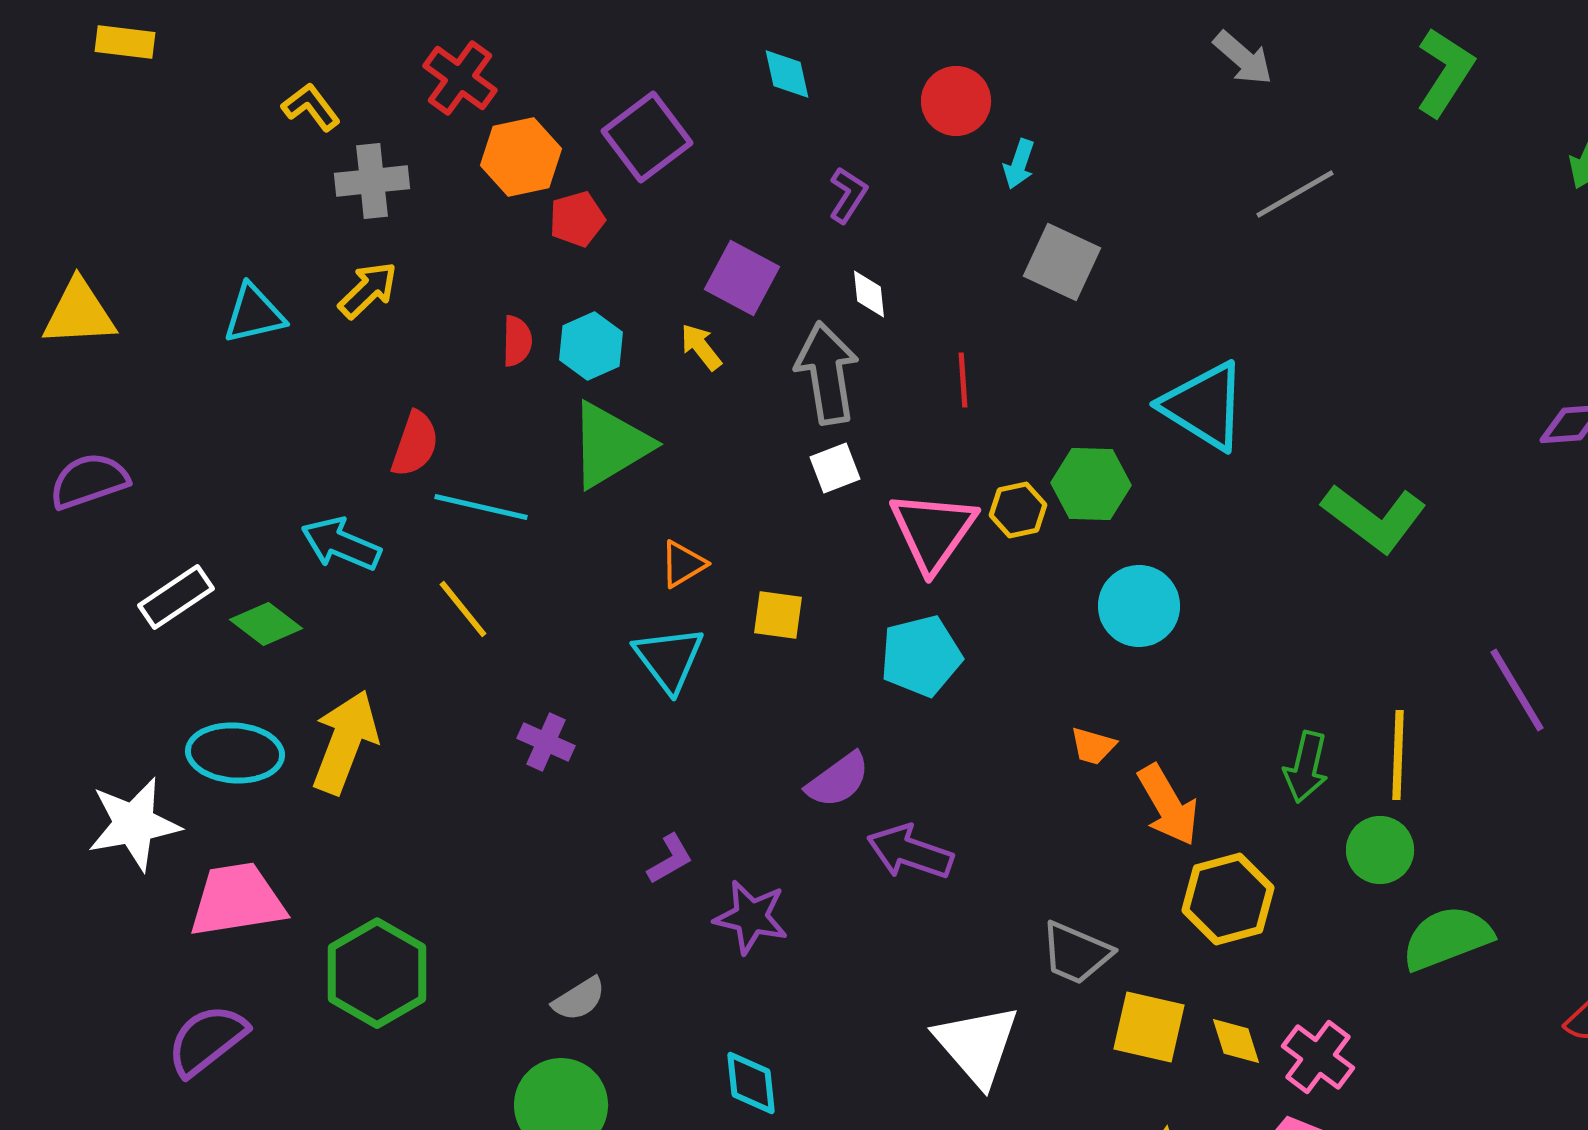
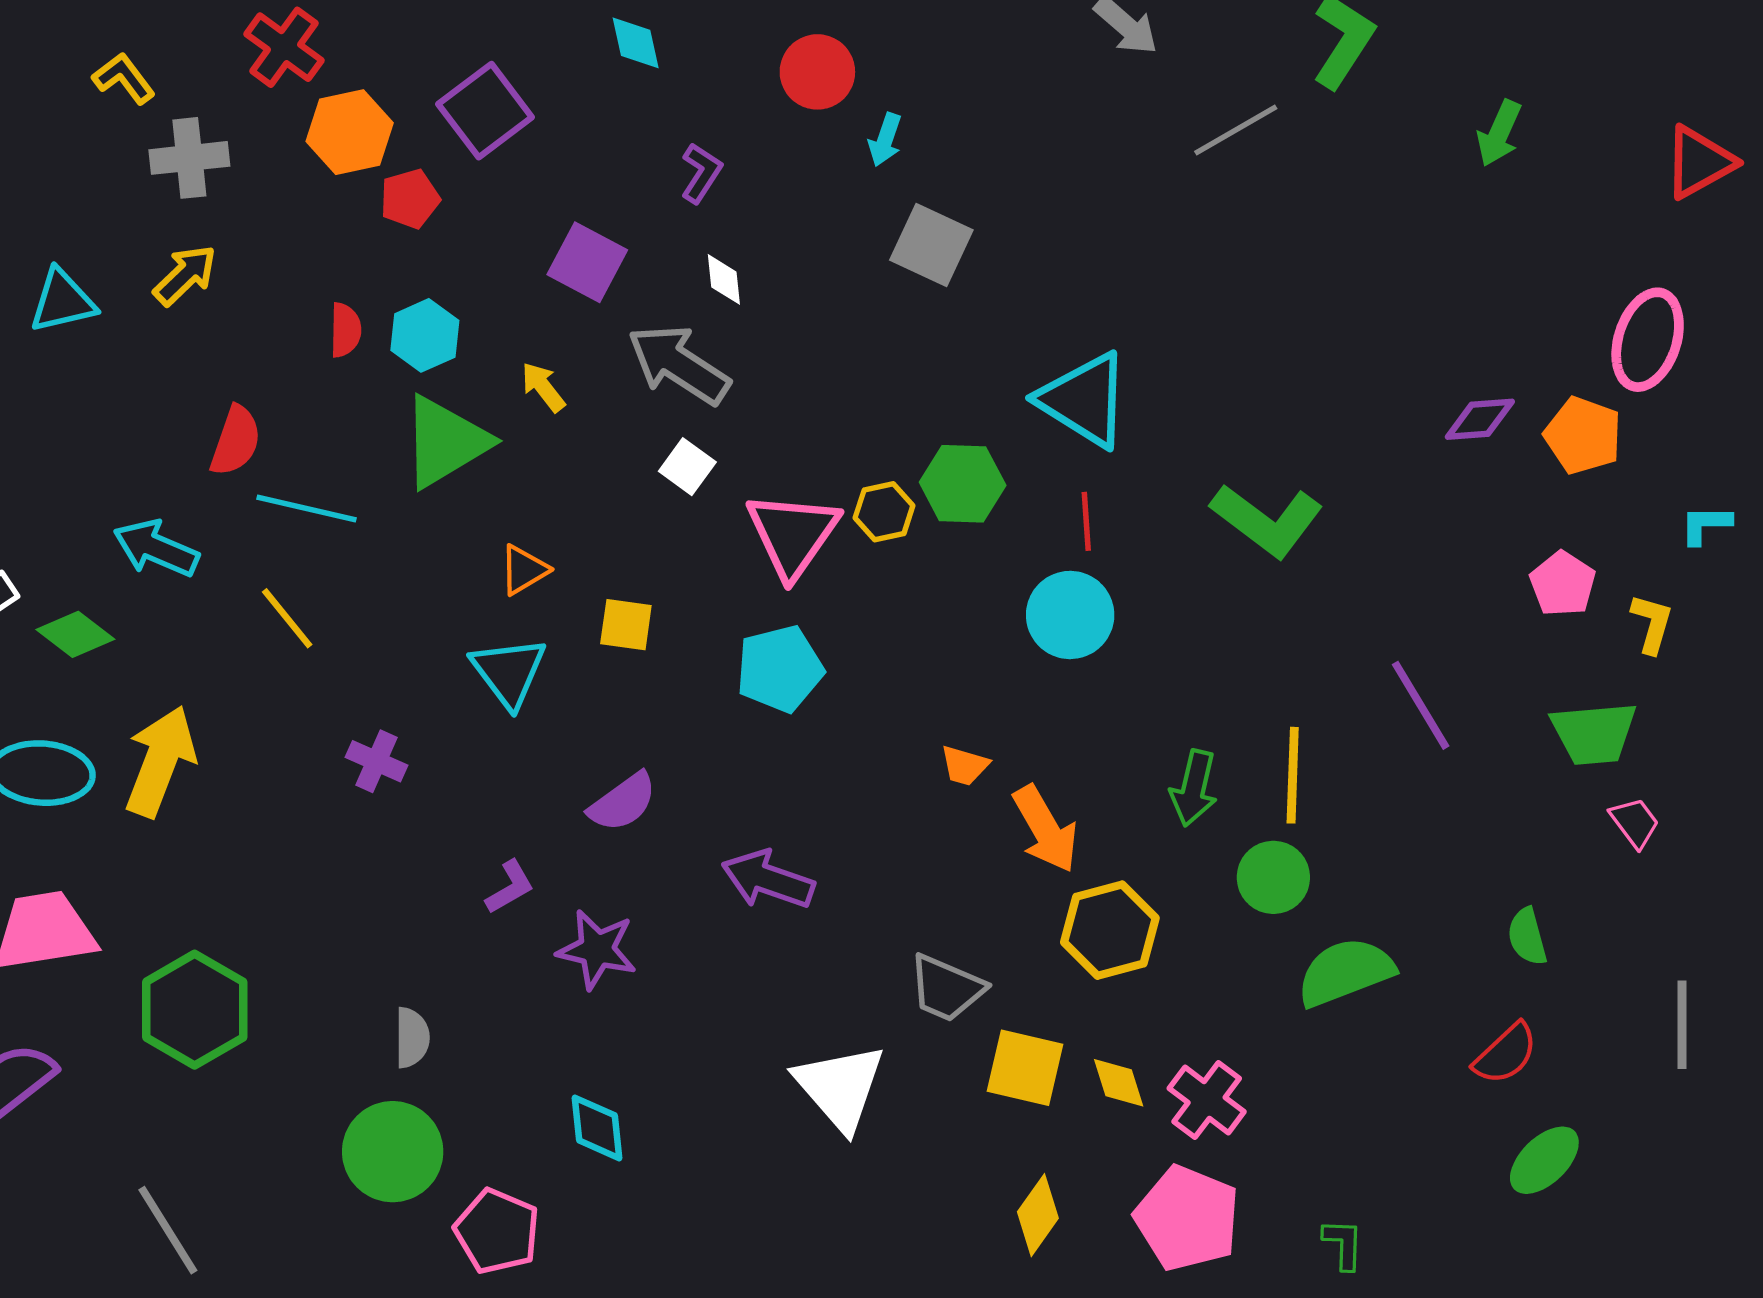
gray line: (1295, 194) -> (1236, 130), moved
yellow arrow: (701, 347) -> (543, 387), moved
gray arrow: (827, 373) -> (679, 364), turned -48
red line: (963, 380) -> (1086, 521), moved
white square: (835, 468) -> (687, 467), turned -33
cyan circle: (1139, 606) -> (1070, 615), moved
purple semicircle: (838, 780) -> (623, 802), moved
gray semicircle: (579, 999) -> (412, 1038), turned -58

